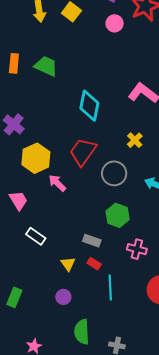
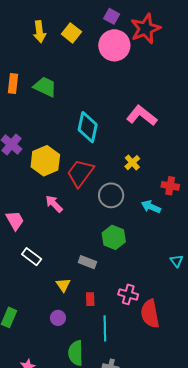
pink circle: (115, 23) -> (114, 45), size x1.8
yellow hexagon: (36, 158) -> (45, 161), moved
pink cross: (137, 249) -> (128, 294), moved
red rectangle: (94, 264) -> (90, 299), moved, turned 56
cyan line: (110, 287) -> (105, 328), moved

